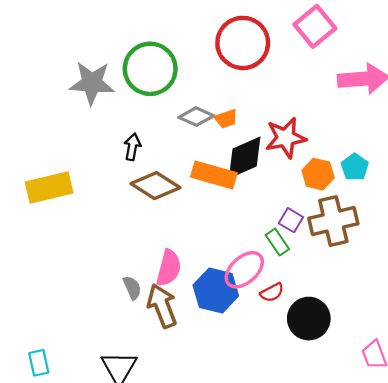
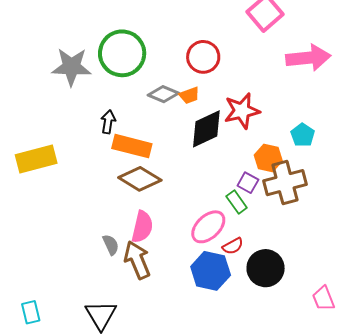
red circle: (243, 43) -> (203, 57), moved, size x0.7
orange hexagon: (318, 174) -> (268, 158), moved
orange rectangle: (214, 175) -> (132, 146), moved
brown diamond: (156, 186) -> (140, 179), moved
blue hexagon: (216, 291) -> (211, 271), moved

